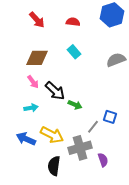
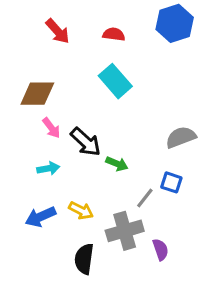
cyan rectangle: (74, 52) -> (115, 81), size x1.5
brown diamond: (37, 58) -> (37, 94), moved
gray semicircle: (116, 60) -> (181, 137), moved
yellow arrow: (52, 135) -> (81, 211), size x0.7
blue arrow: (26, 139) -> (40, 217), turned -48

